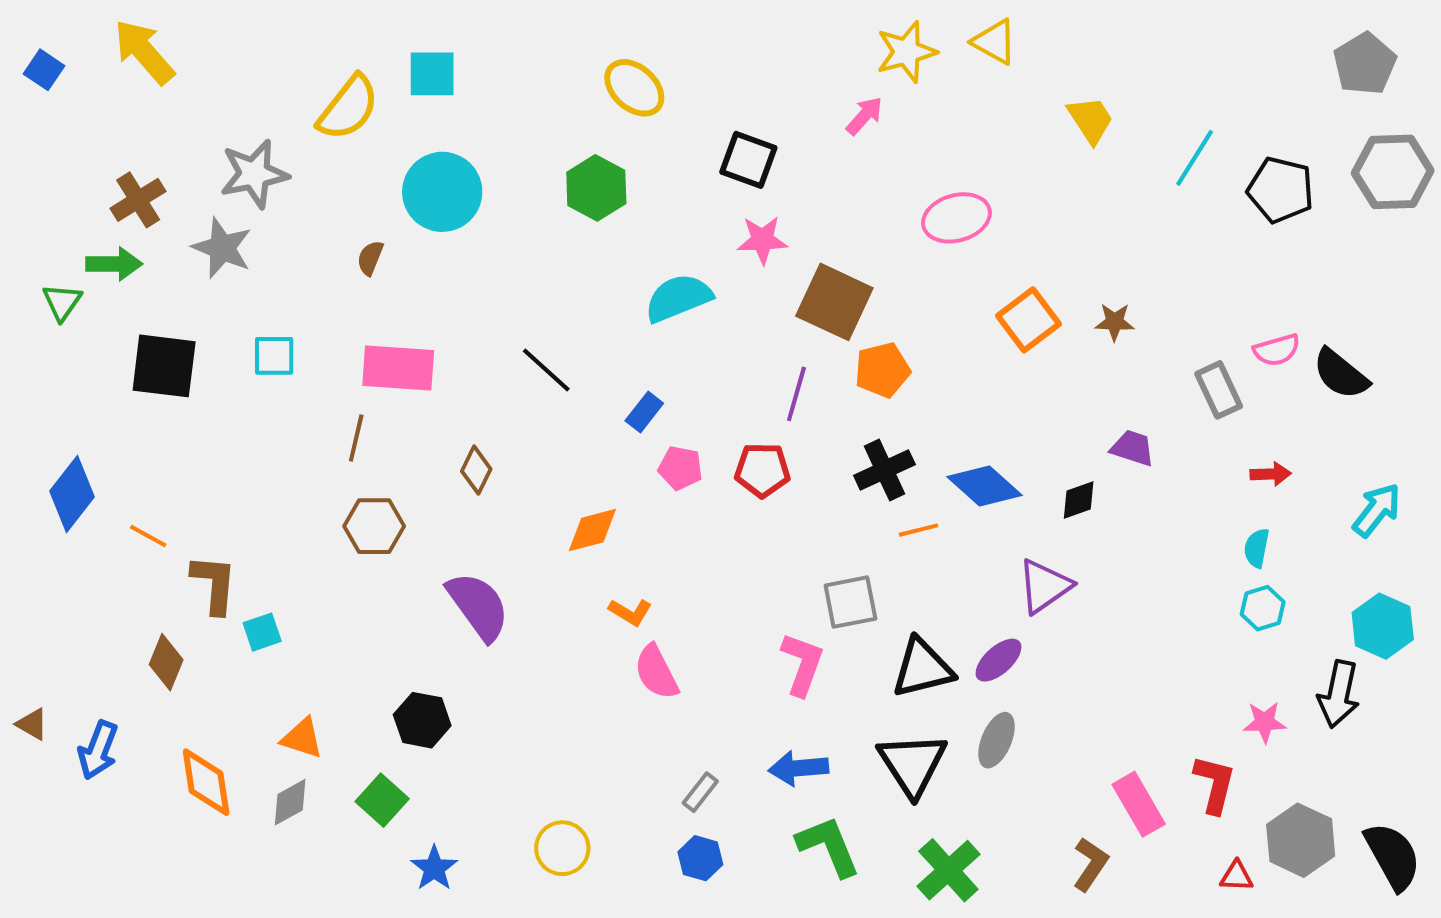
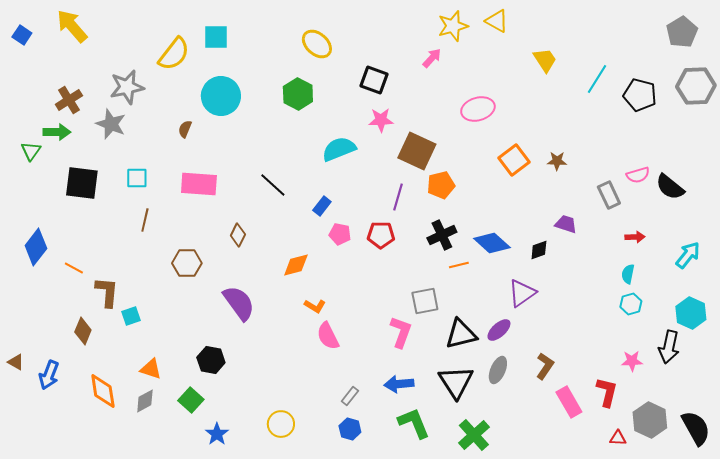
brown line: (356, 438) -> (145, 220), moved
brown L-shape: (1091, 864) -> (545, 366), moved

